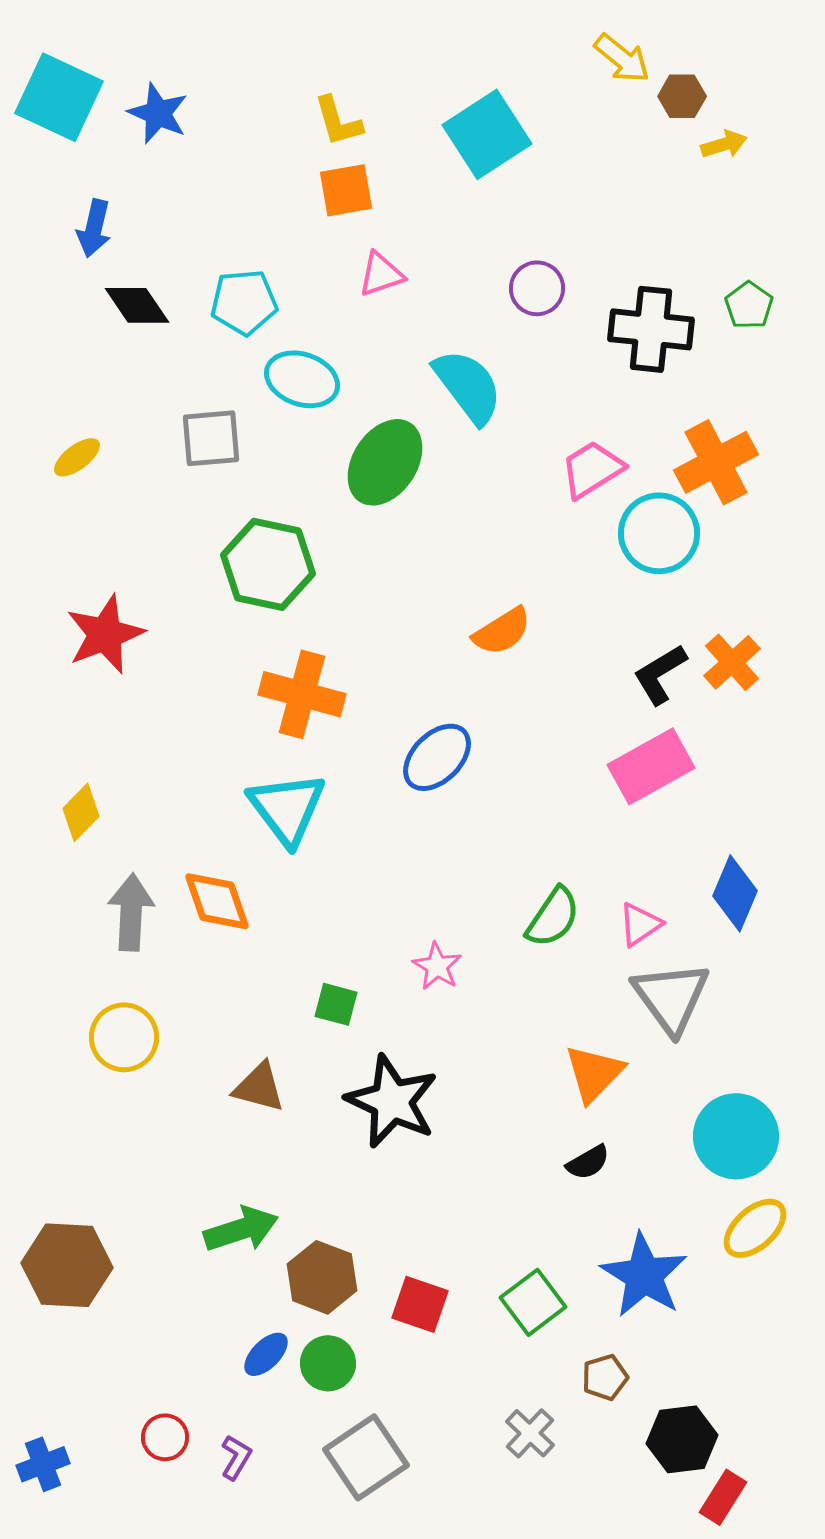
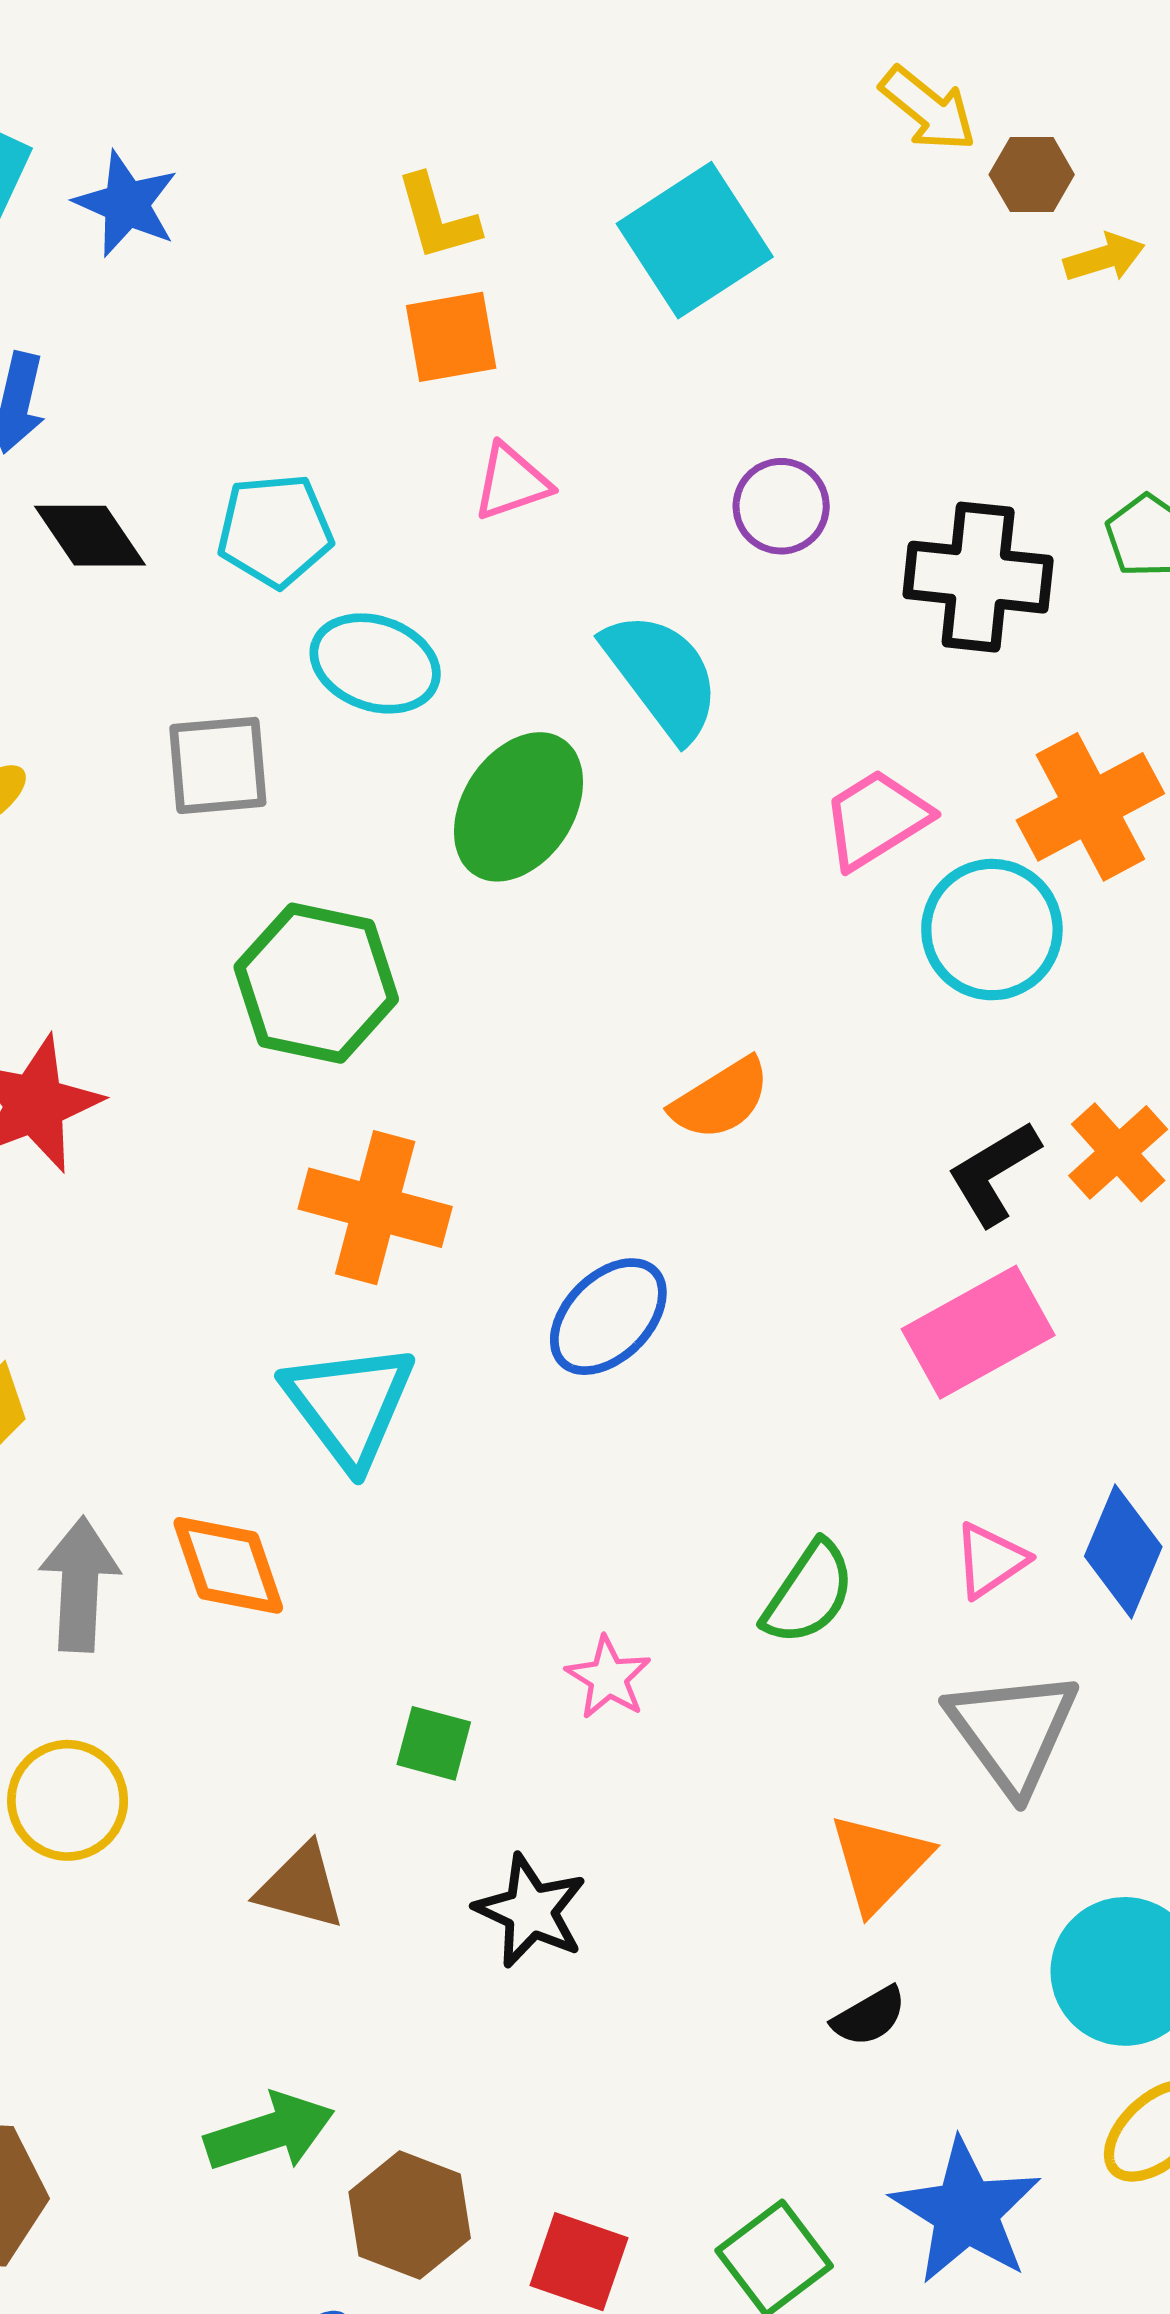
pink triangle: (640, 924) -> (990, 1560), moved
black star: (392, 1101) -> (531, 1911), size x0.7

